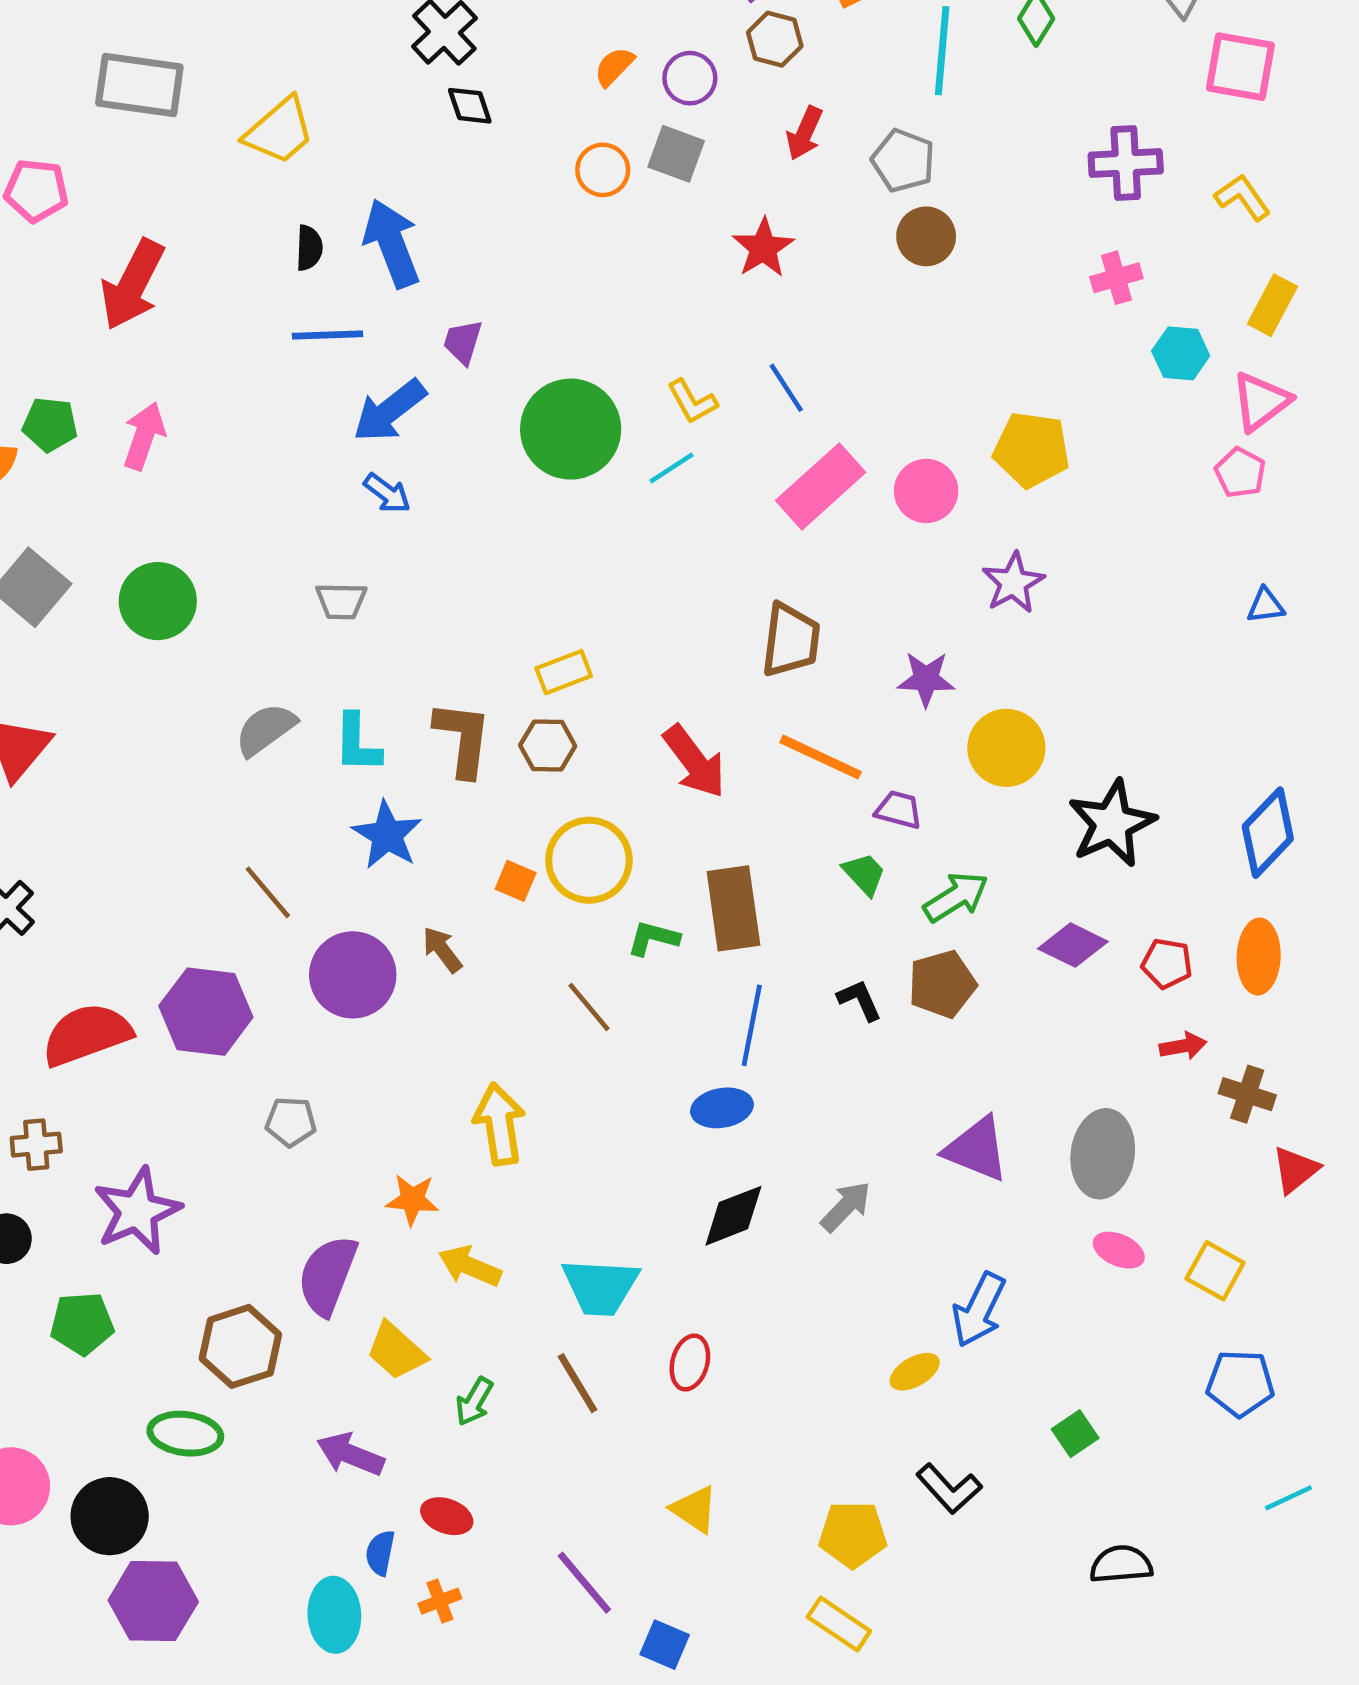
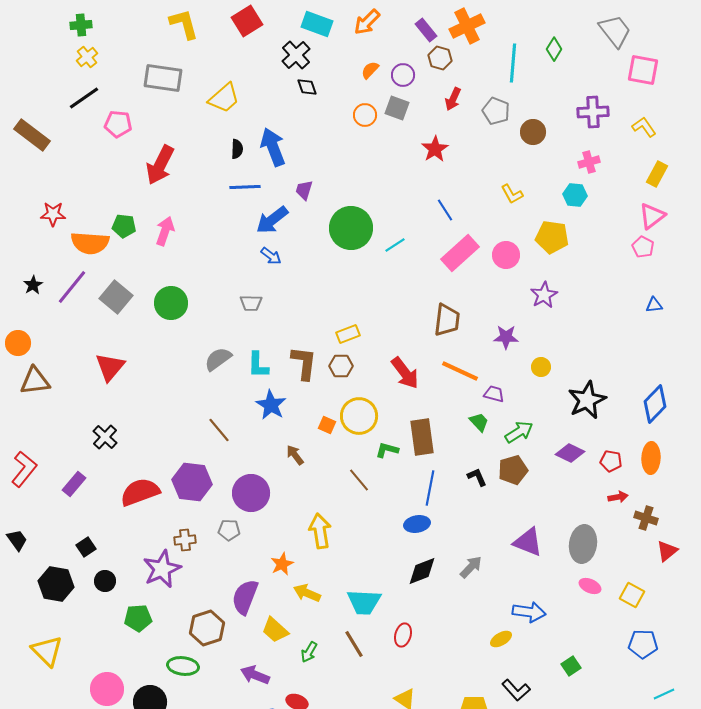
brown circle: (926, 236) -> (533, 132), moved
cyan hexagon: (1181, 353) -> (575, 195), moved
yellow L-shape: (692, 402) -> (512, 194), moved
yellow circle: (1006, 748) -> (541, 367), size x0.6
purple circle: (353, 975) -> (251, 493), moved
brown cross: (36, 1145) -> (185, 540), moved
orange star: (412, 1200) -> (282, 564), turned -30
blue arrow: (979, 1310) -> (529, 612), turned -108

